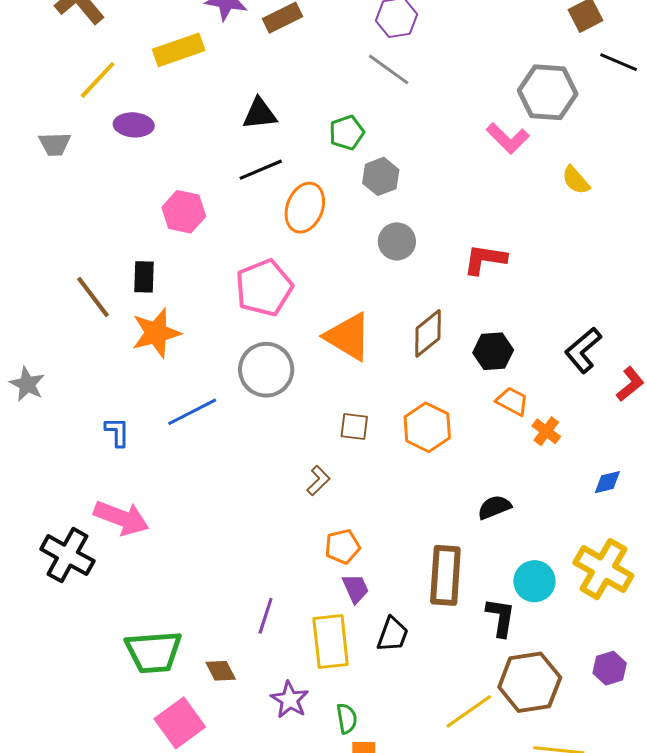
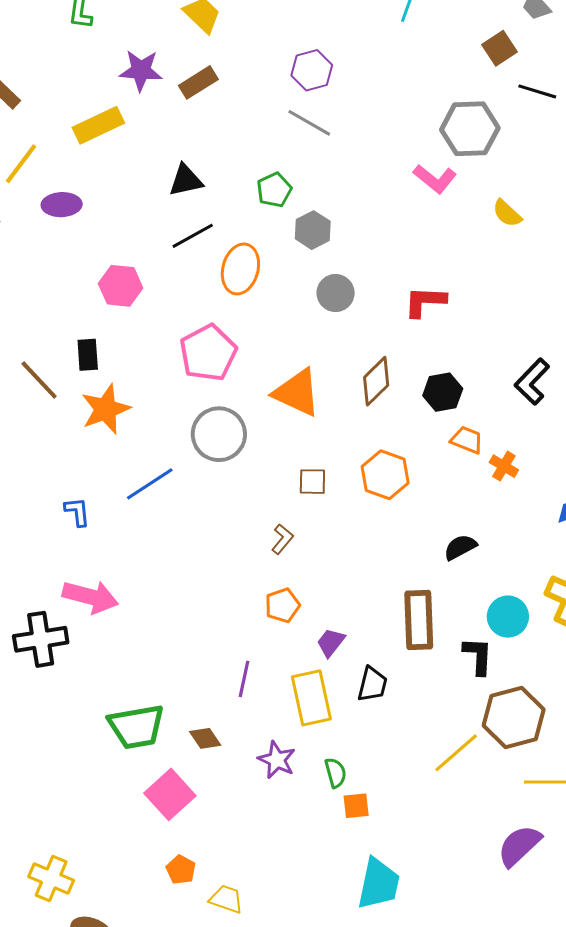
orange pentagon: (342, 547) -> (282, 605), moved
black cross: (67, 555) -> (41, 639), turned -32
purple trapezoid: (356, 589) -> (331, 643), turned -112

